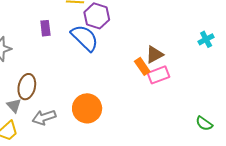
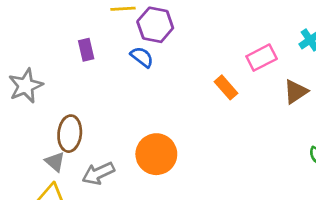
blue semicircle: (85, 38) -> (142, 57), size x0.6
brown triangle: (154, 55) -> (296, 92), moved
pink rectangle: (158, 75) -> (262, 58), moved

